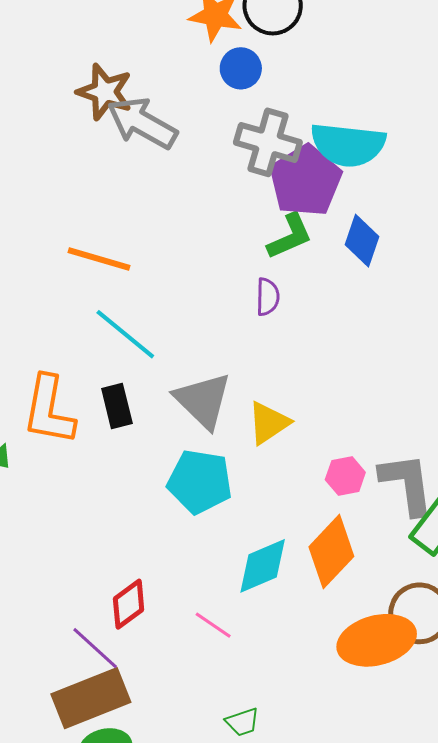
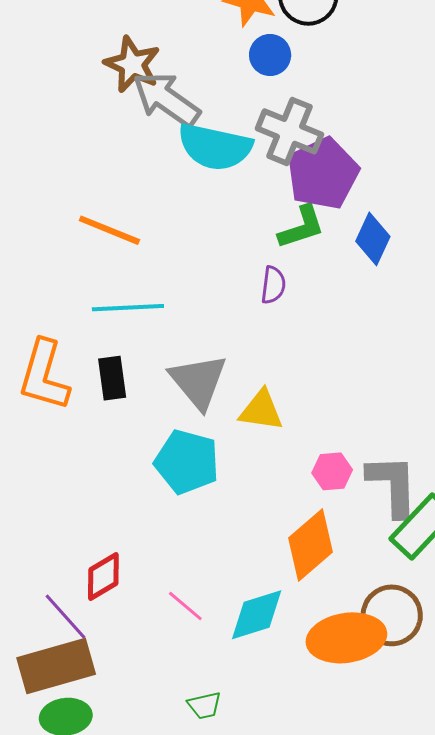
cyan semicircle: (348, 145) -> (215, 147), moved
cyan line: (125, 334) -> (128, 308), turned -48
yellow triangle: (269, 423) -> (261, 410), turned 36
cyan diamond: (263, 566) -> (257, 615), moved

